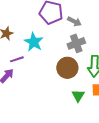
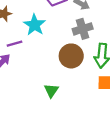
green triangle: (78, 96) -> (51, 91), moved

